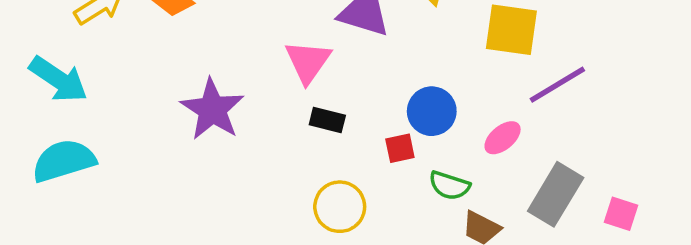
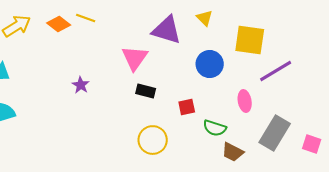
purple star: (212, 109) -> (81, 85), size x0.5
blue circle: (432, 111) -> (210, 64), moved
pink ellipse: (503, 138) -> (245, 101), turned -60

